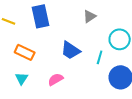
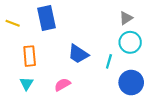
gray triangle: (90, 16) -> (126, 18), moved
orange rectangle: (25, 52) -> (30, 56), turned 60

